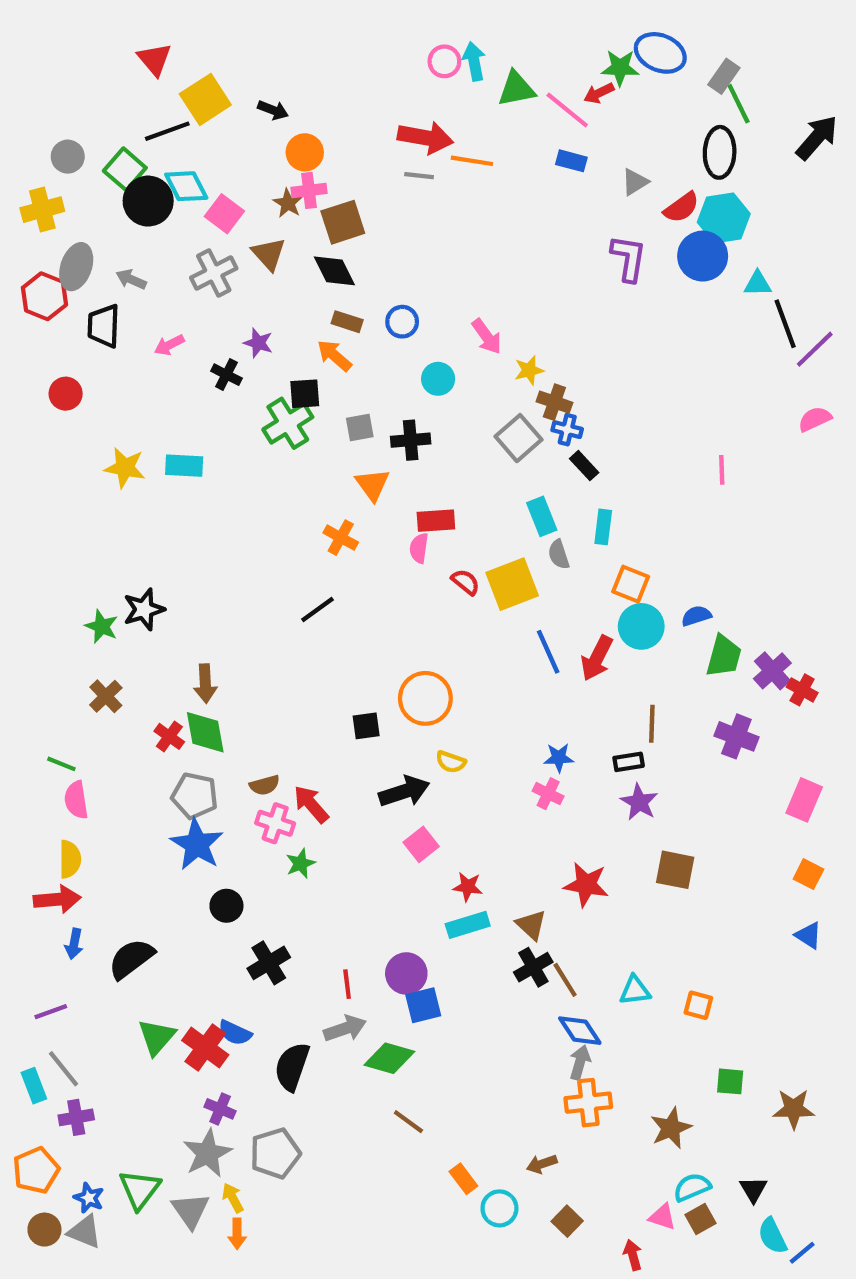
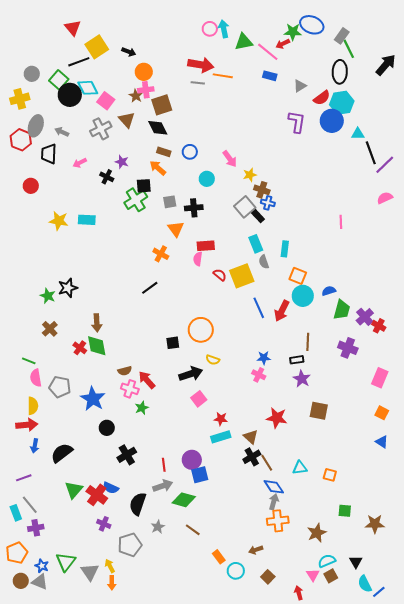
black rectangle: (584, 466) -> (258, 216), moved
gray pentagon: (195, 796) -> (60, 387), moved
gray star: (207, 1153) -> (158, 527), moved, size x0.6
pink triangle: (662, 1217) -> (313, 575), turned 40

